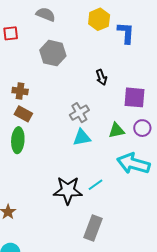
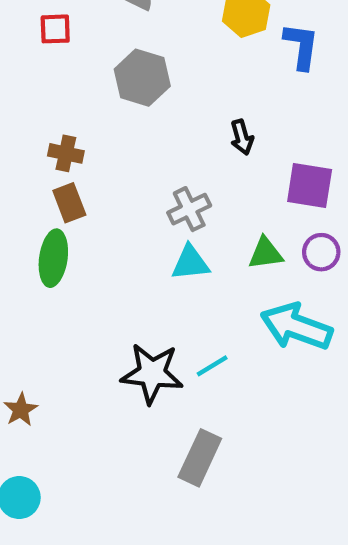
brown rectangle: (23, 114) -> (69, 203), turned 36

